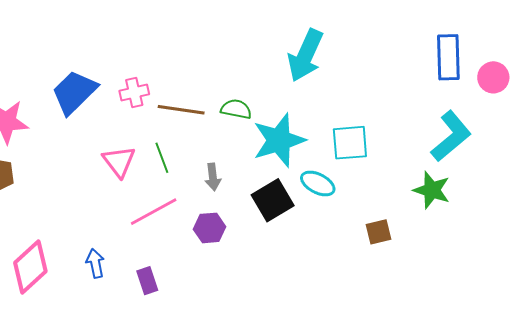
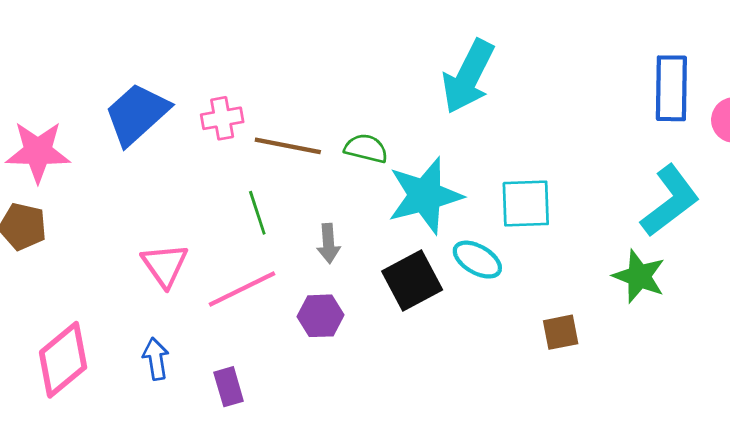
pink triangle: (119, 161) -> (165, 265), moved

